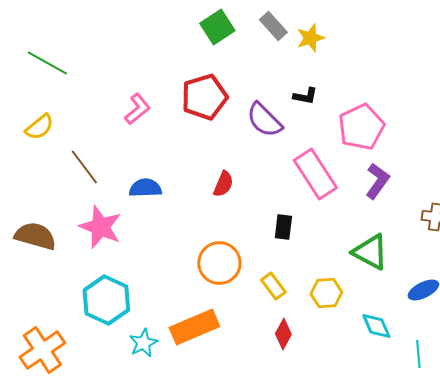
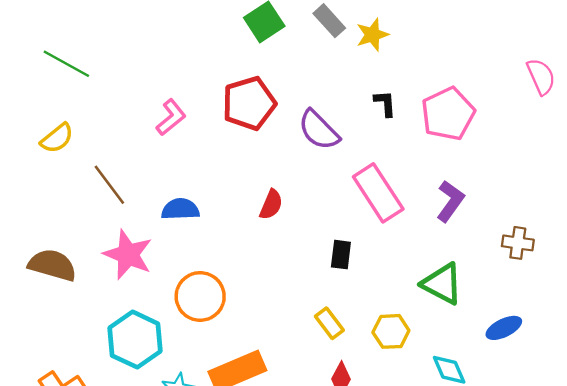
black L-shape: (305, 96) -> (385, 103), moved, turned -105
pink pentagon: (361, 127) -> (448, 114), moved
orange circle: (219, 263) -> (200, 296), moved

